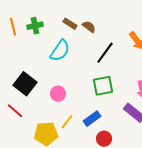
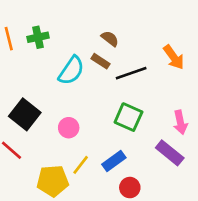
brown rectangle: (70, 24) -> (101, 61), moved
black line: (105, 53) -> (131, 73), turned 35
green square: (103, 86) -> (128, 117), turned 35

